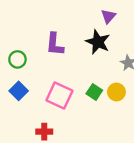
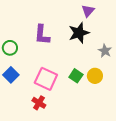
black star: (98, 42) -> (79, 33), turned 30
red cross: (44, 132) -> (39, 103), moved, turned 32

